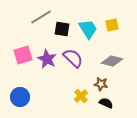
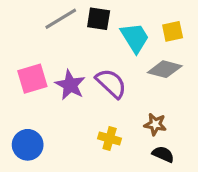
black square: (62, 29) -> (99, 19), moved
gray diamond: (112, 61) -> (165, 69), moved
yellow cross: (81, 96) -> (110, 138), moved, turned -32

